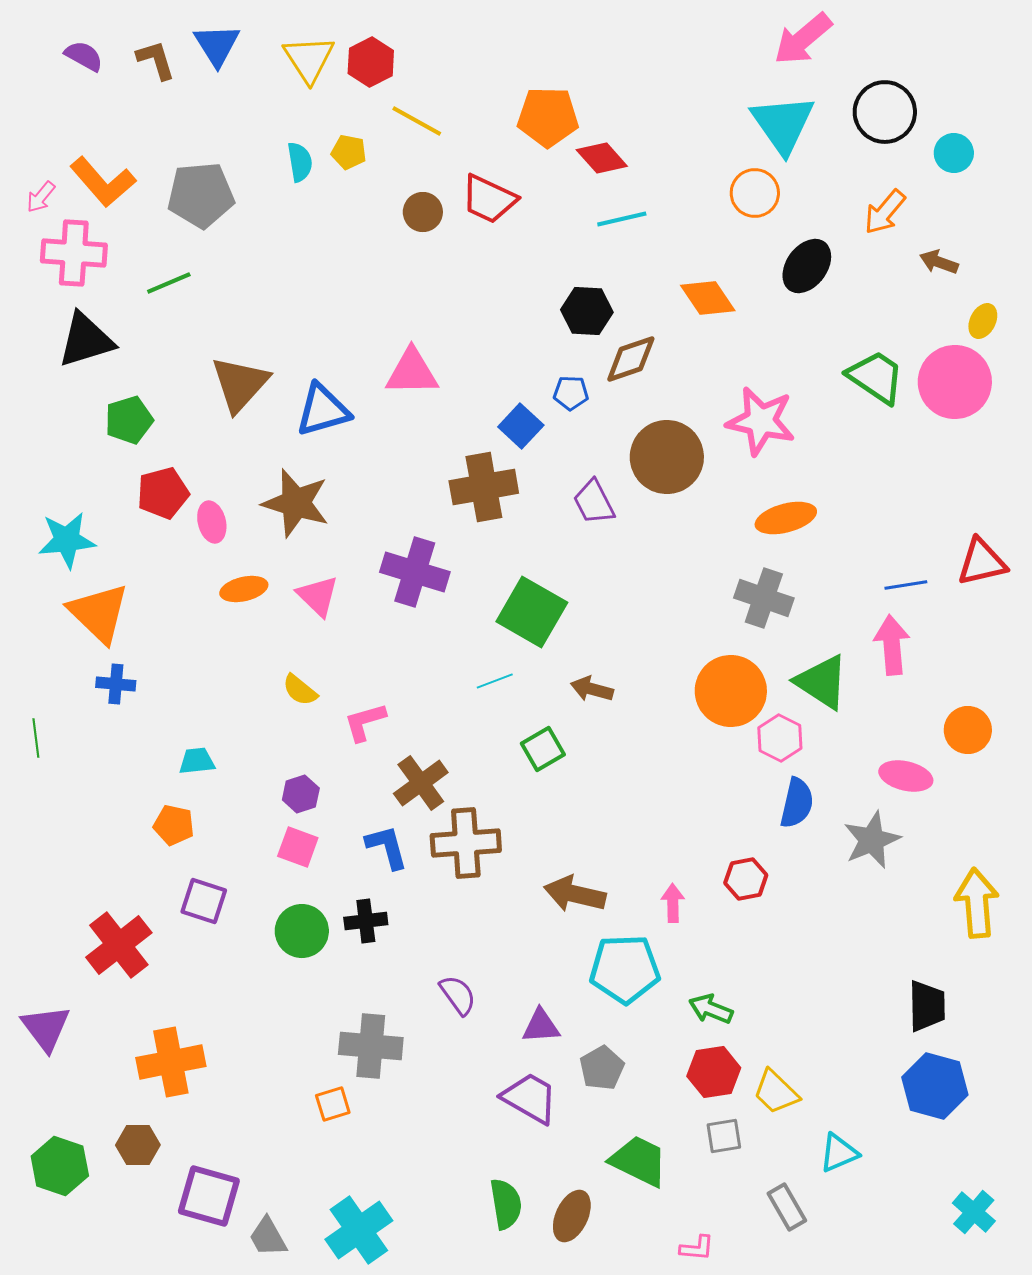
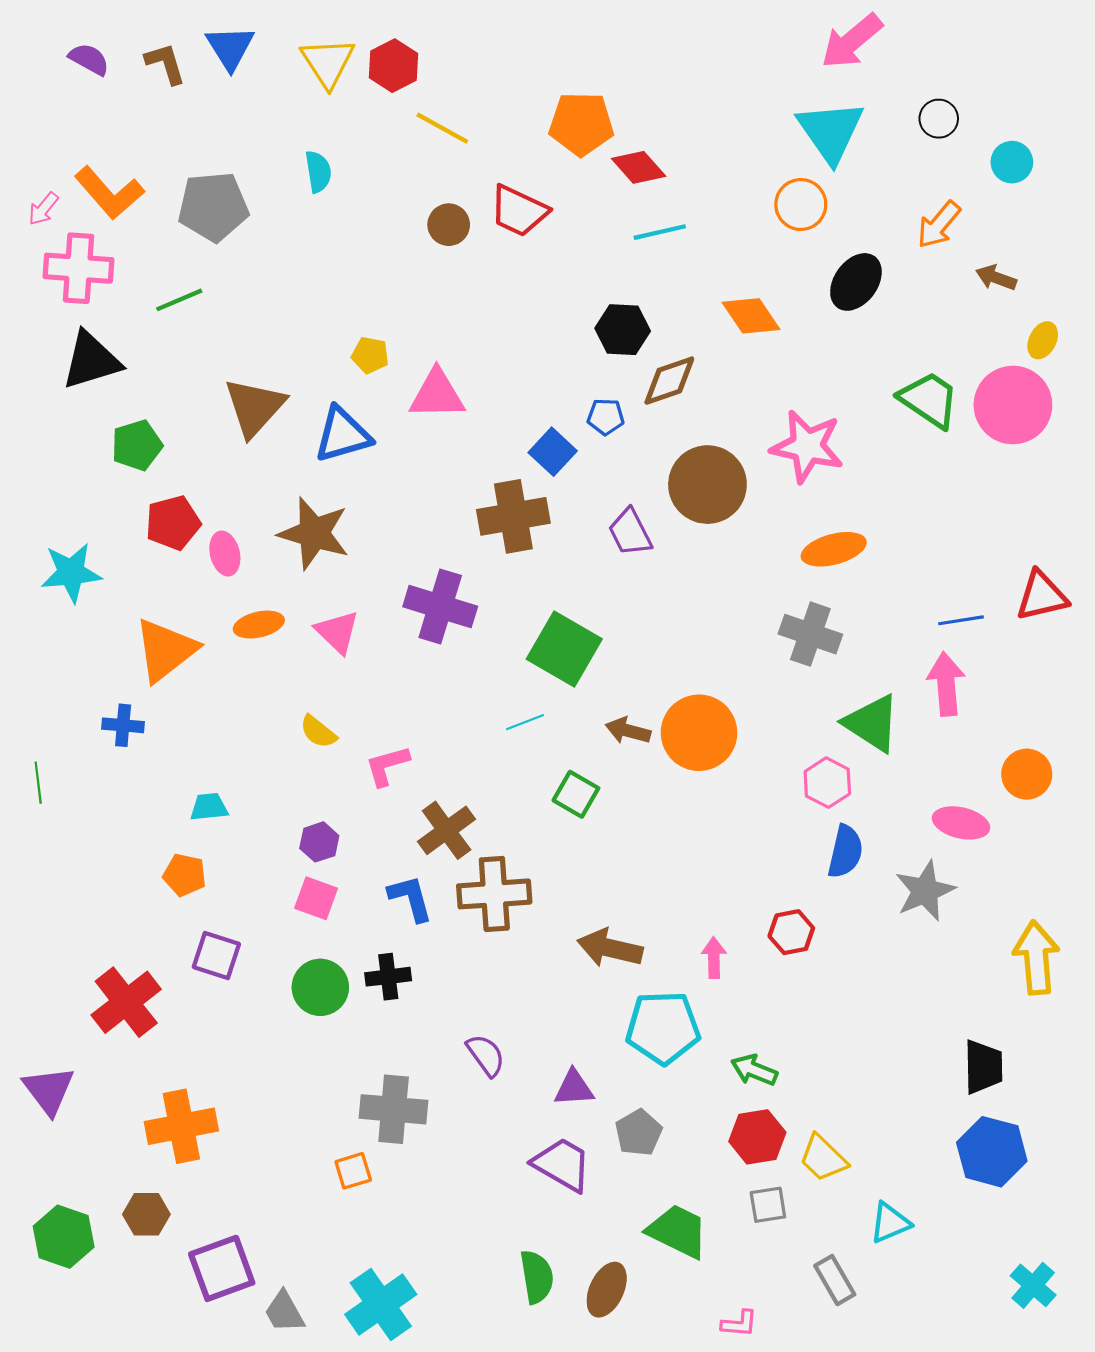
black circle: (885, 112) -> (939, 119), size x0.6
yellow pentagon: (349, 152) -> (370, 355), moved
orange triangle: (99, 613) -> (165, 650), moved, turned 38
orange circle: (731, 691) -> (699, 733), moved
green square: (543, 749) -> (576, 794), turned -30
purple square: (209, 1196) -> (222, 1268), turned -36

